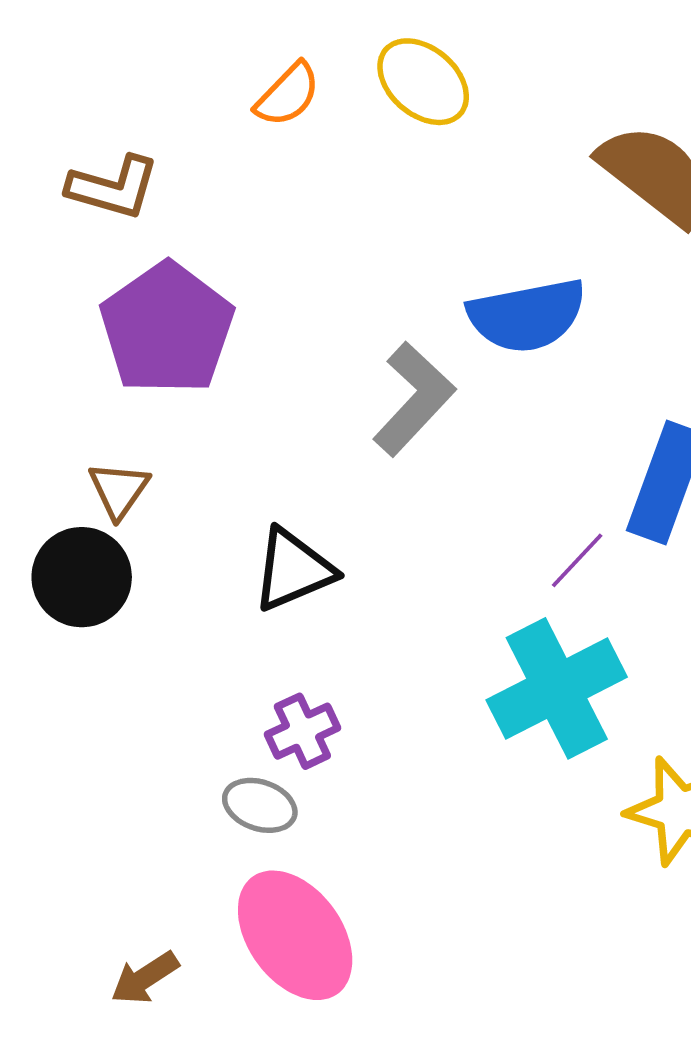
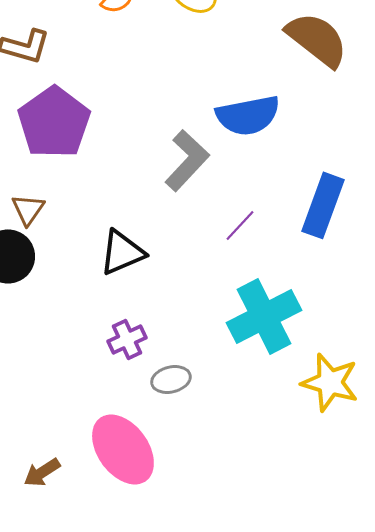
purple line: (577, 560) -> (240, 225), moved
gray ellipse: (260, 805) -> (171, 379), moved, turned -33

